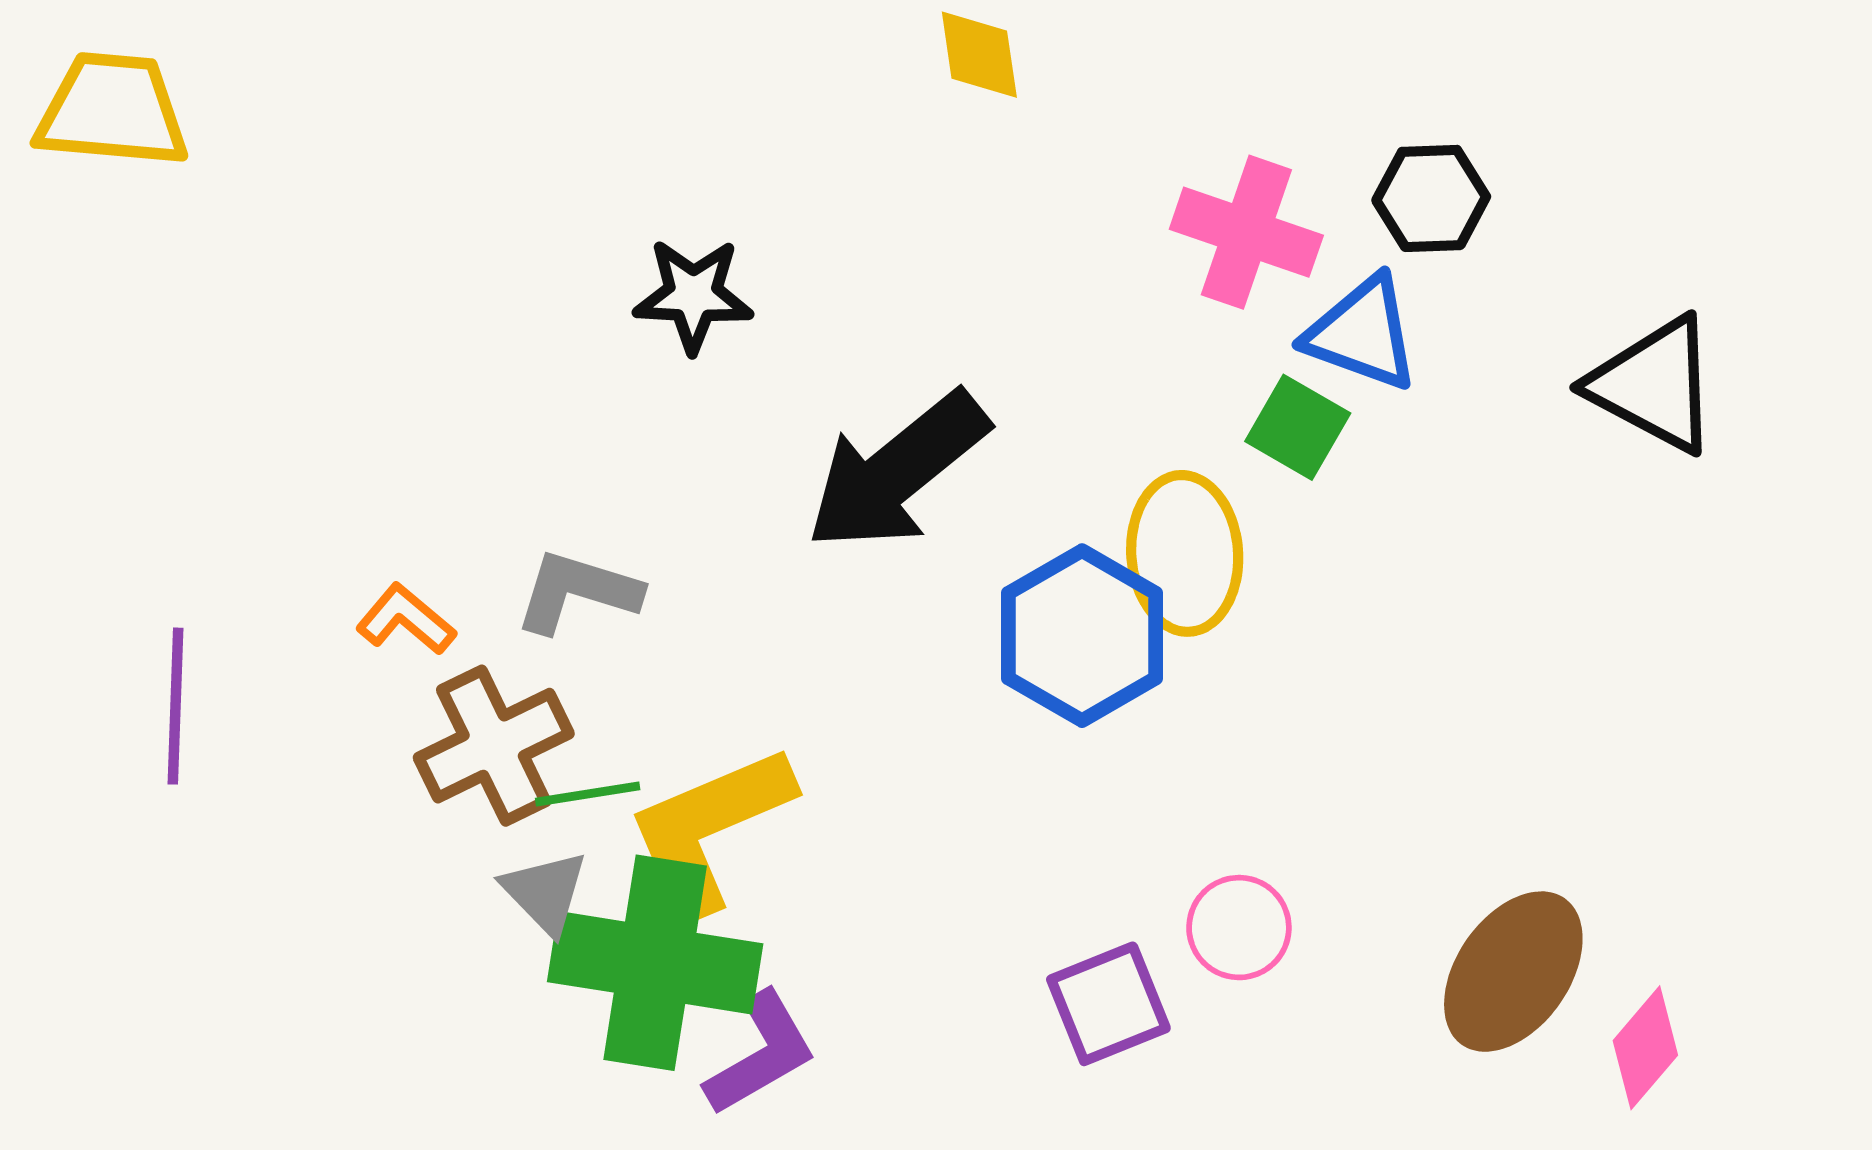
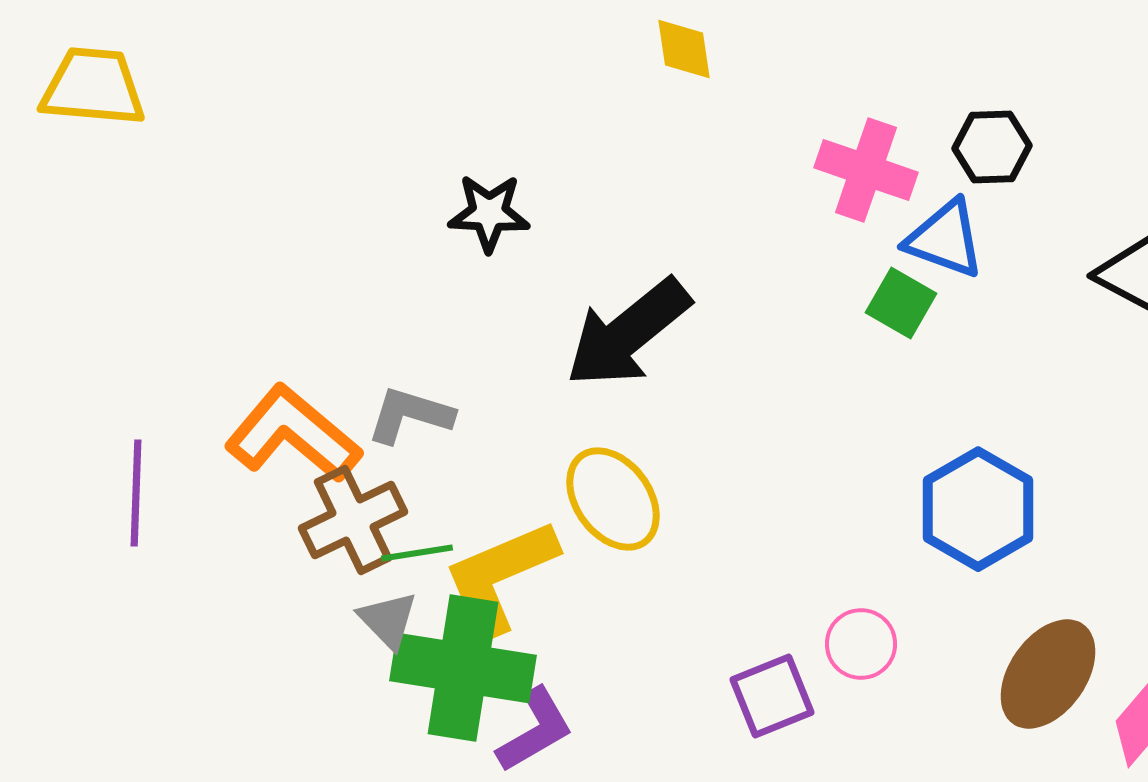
yellow ellipse: (1185, 553) -> (613, 499), moved, turned -32
orange L-shape: (406, 619) -> (293, 434), size x2.0
blue hexagon: (1082, 636) -> (978, 509), moved

